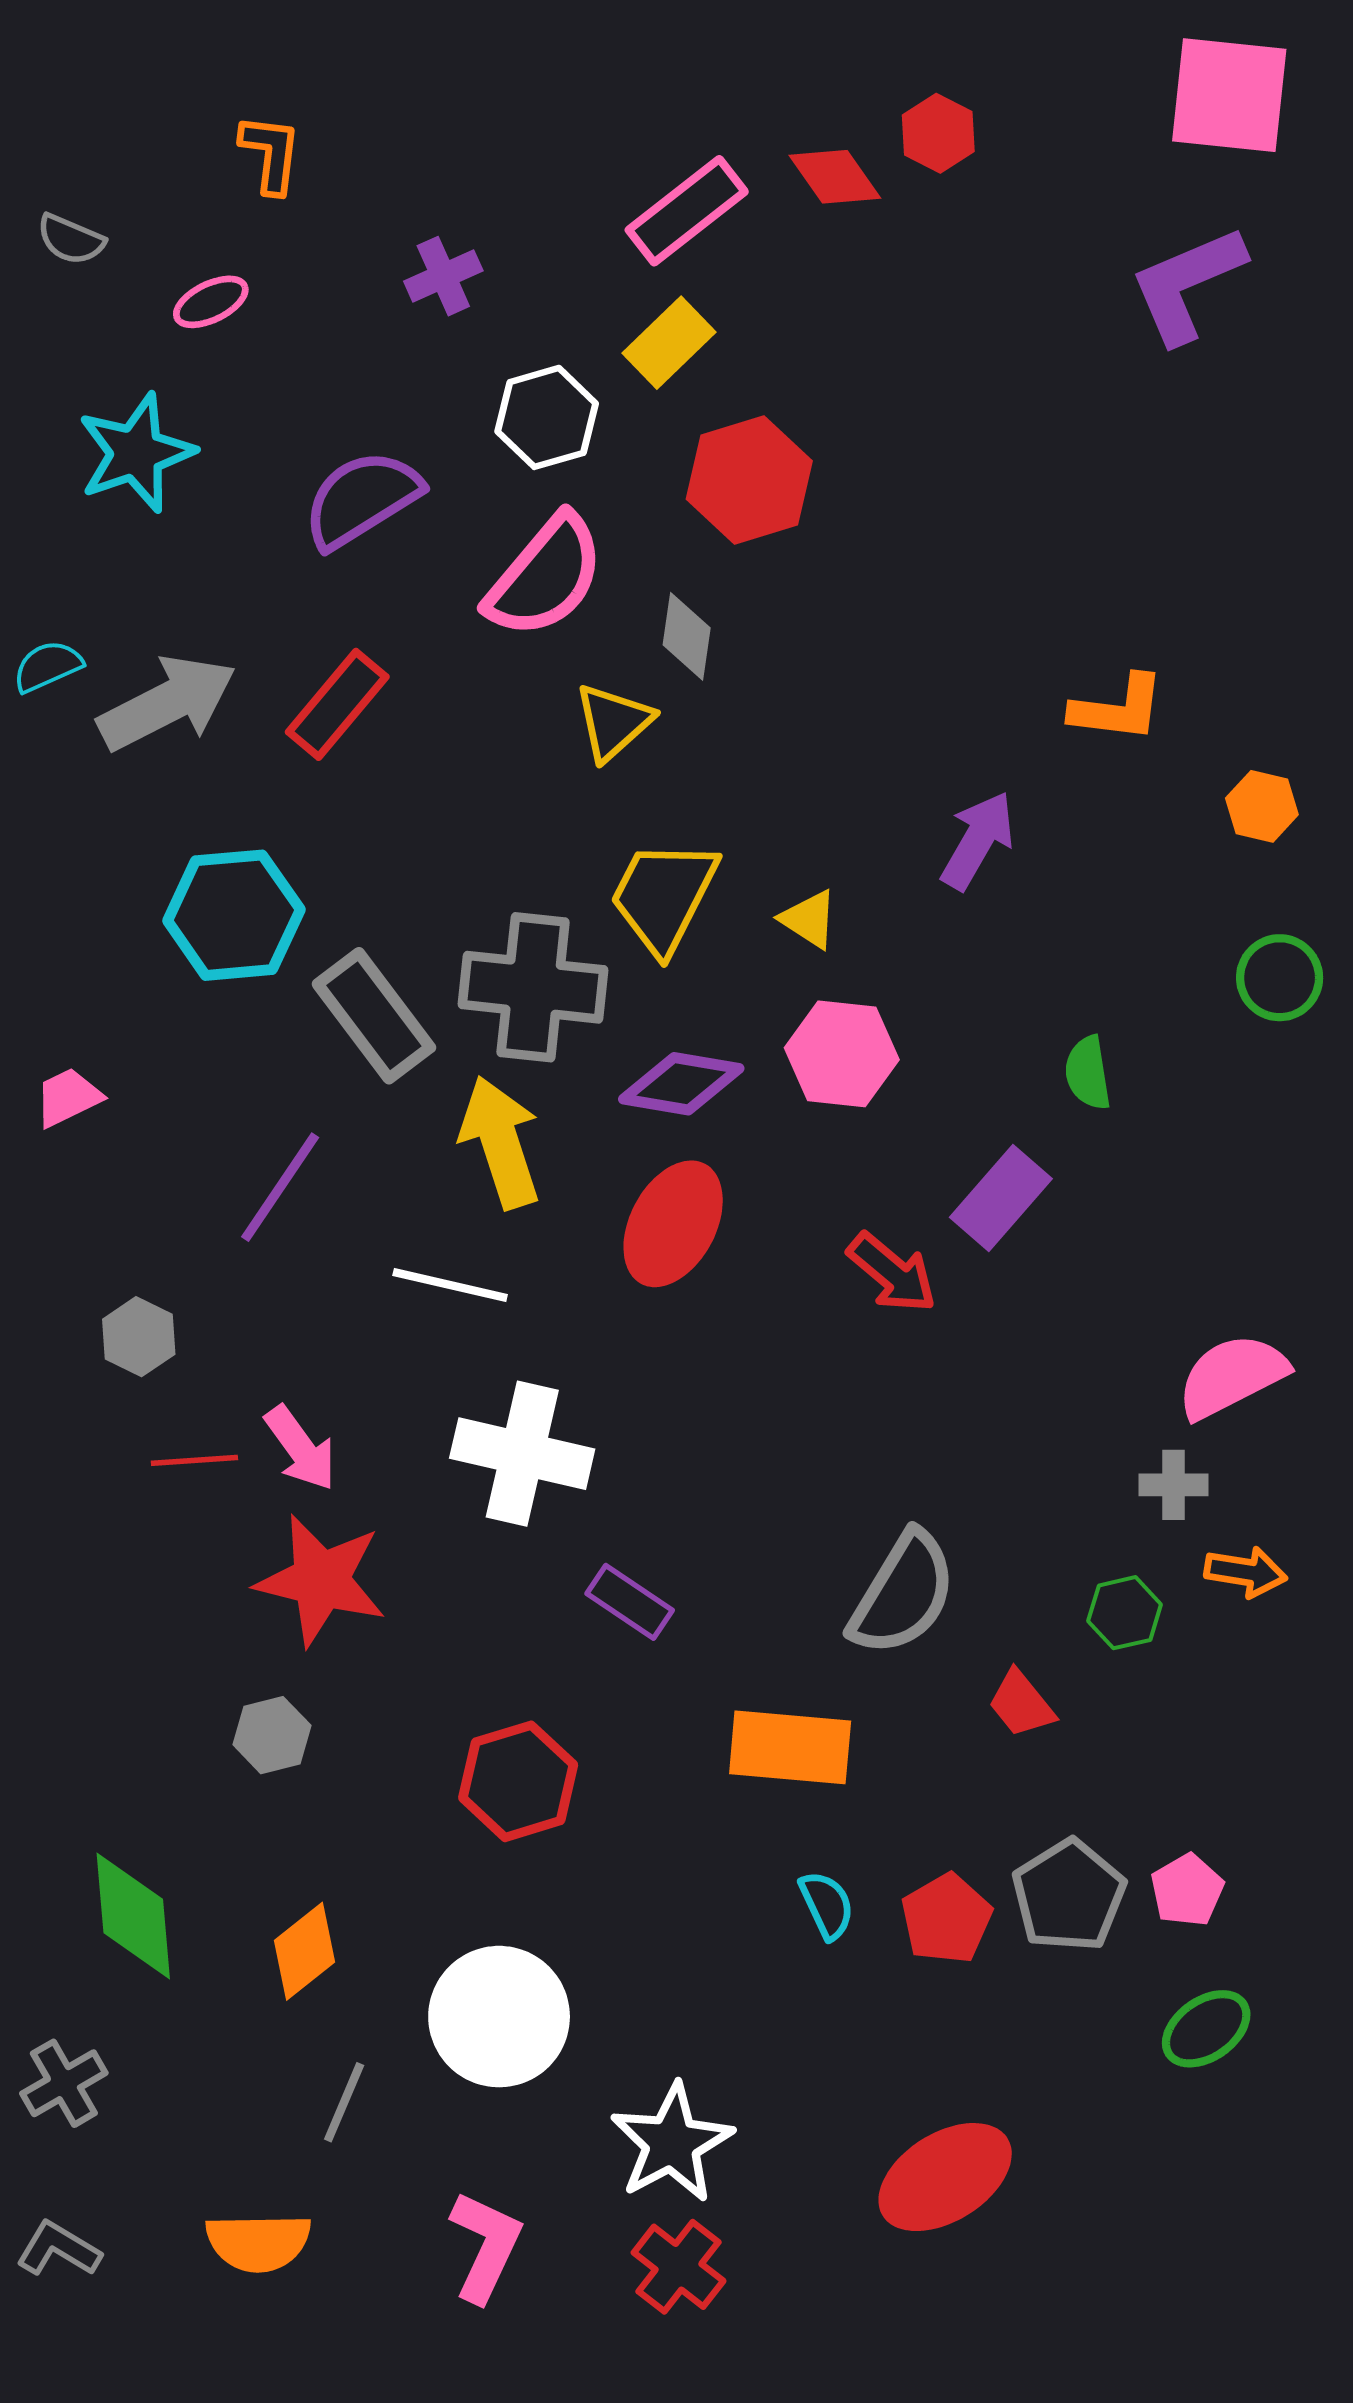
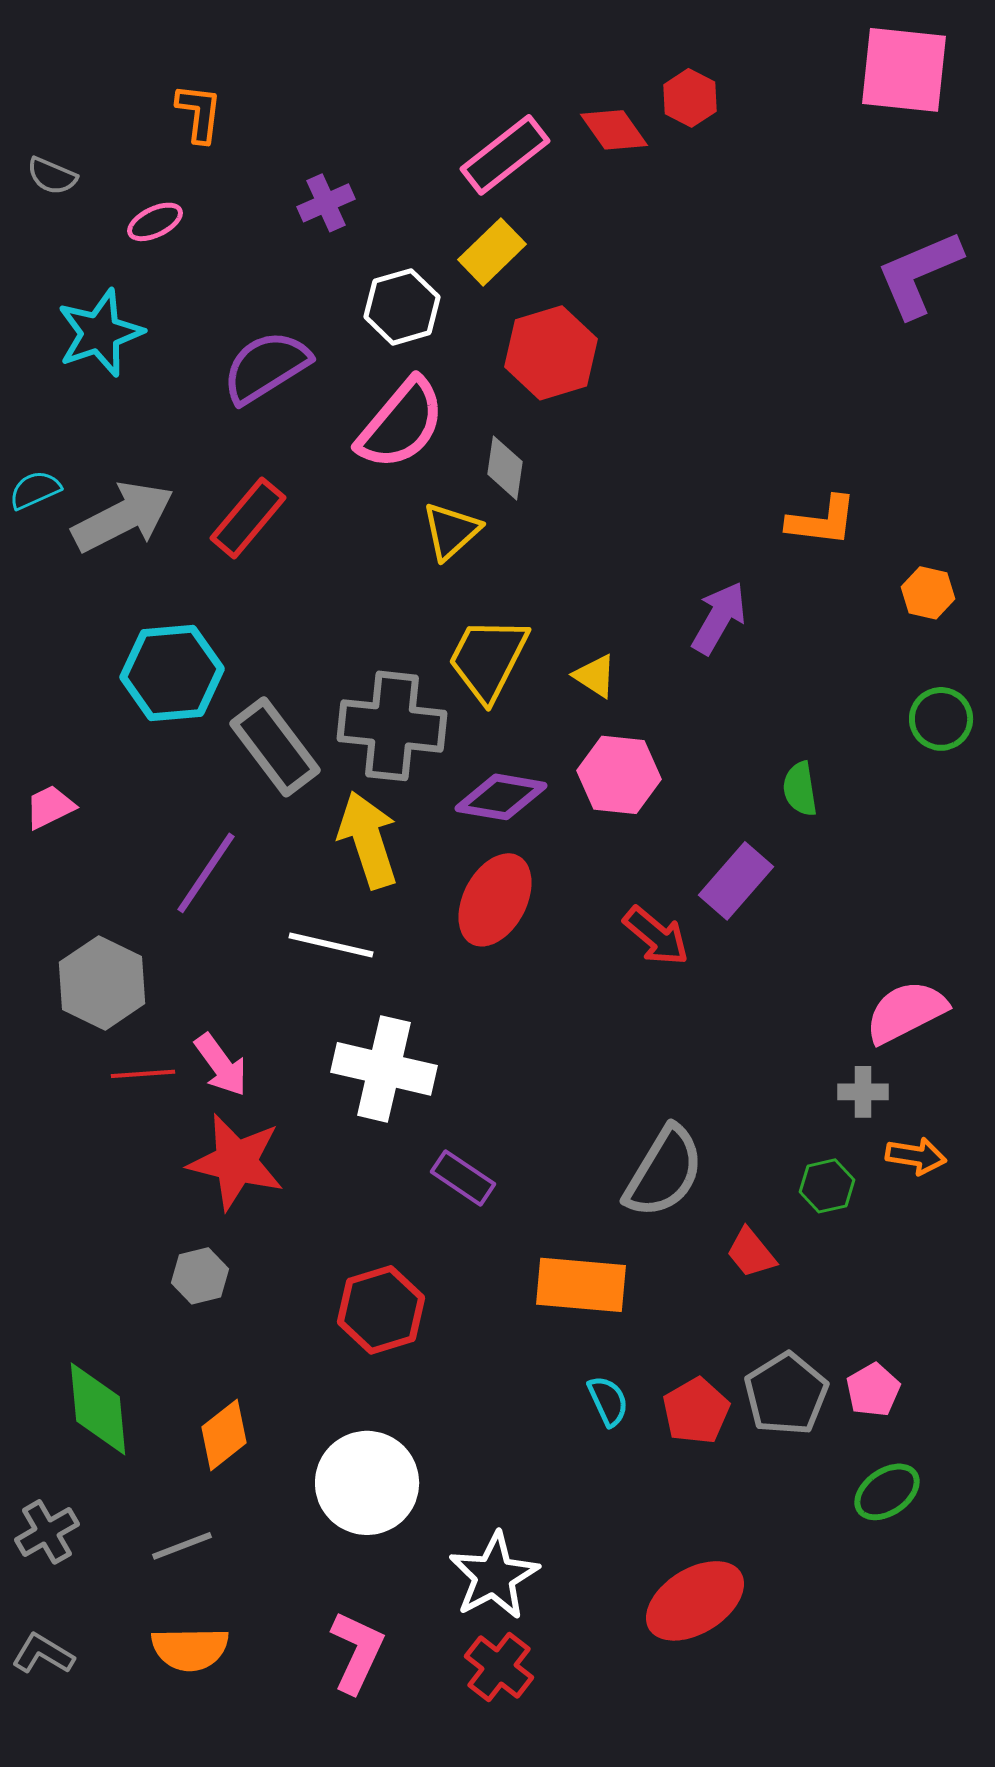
purple L-shape: (1187, 284) -> (919, 274), moved
gray hexagon: (139, 1337) -> (102, 983), size x1.6
gray line: (344, 2102) -> (182, 1546), moved, turned 46

